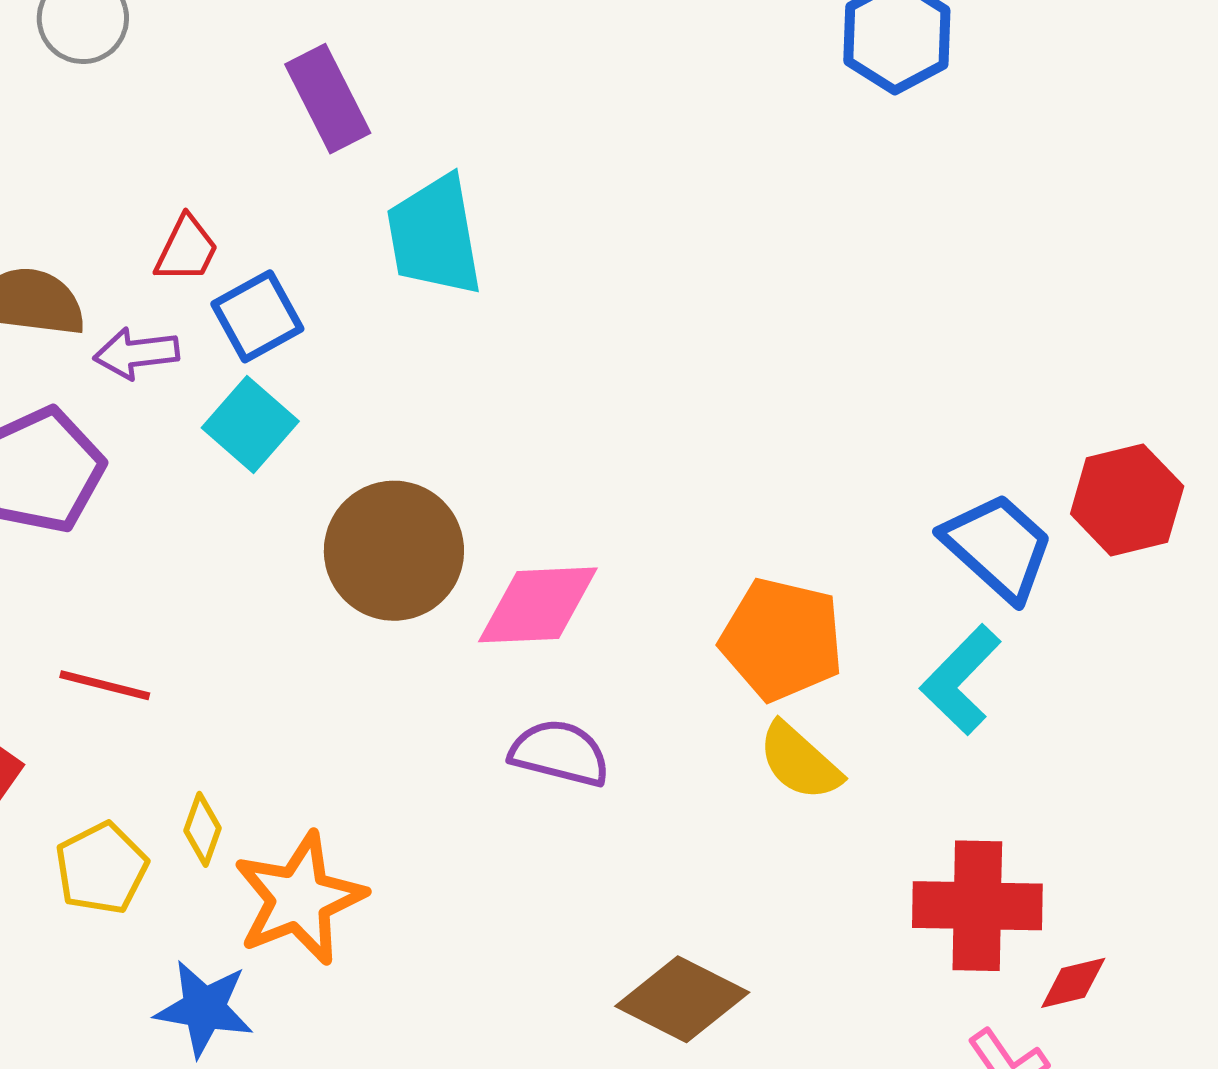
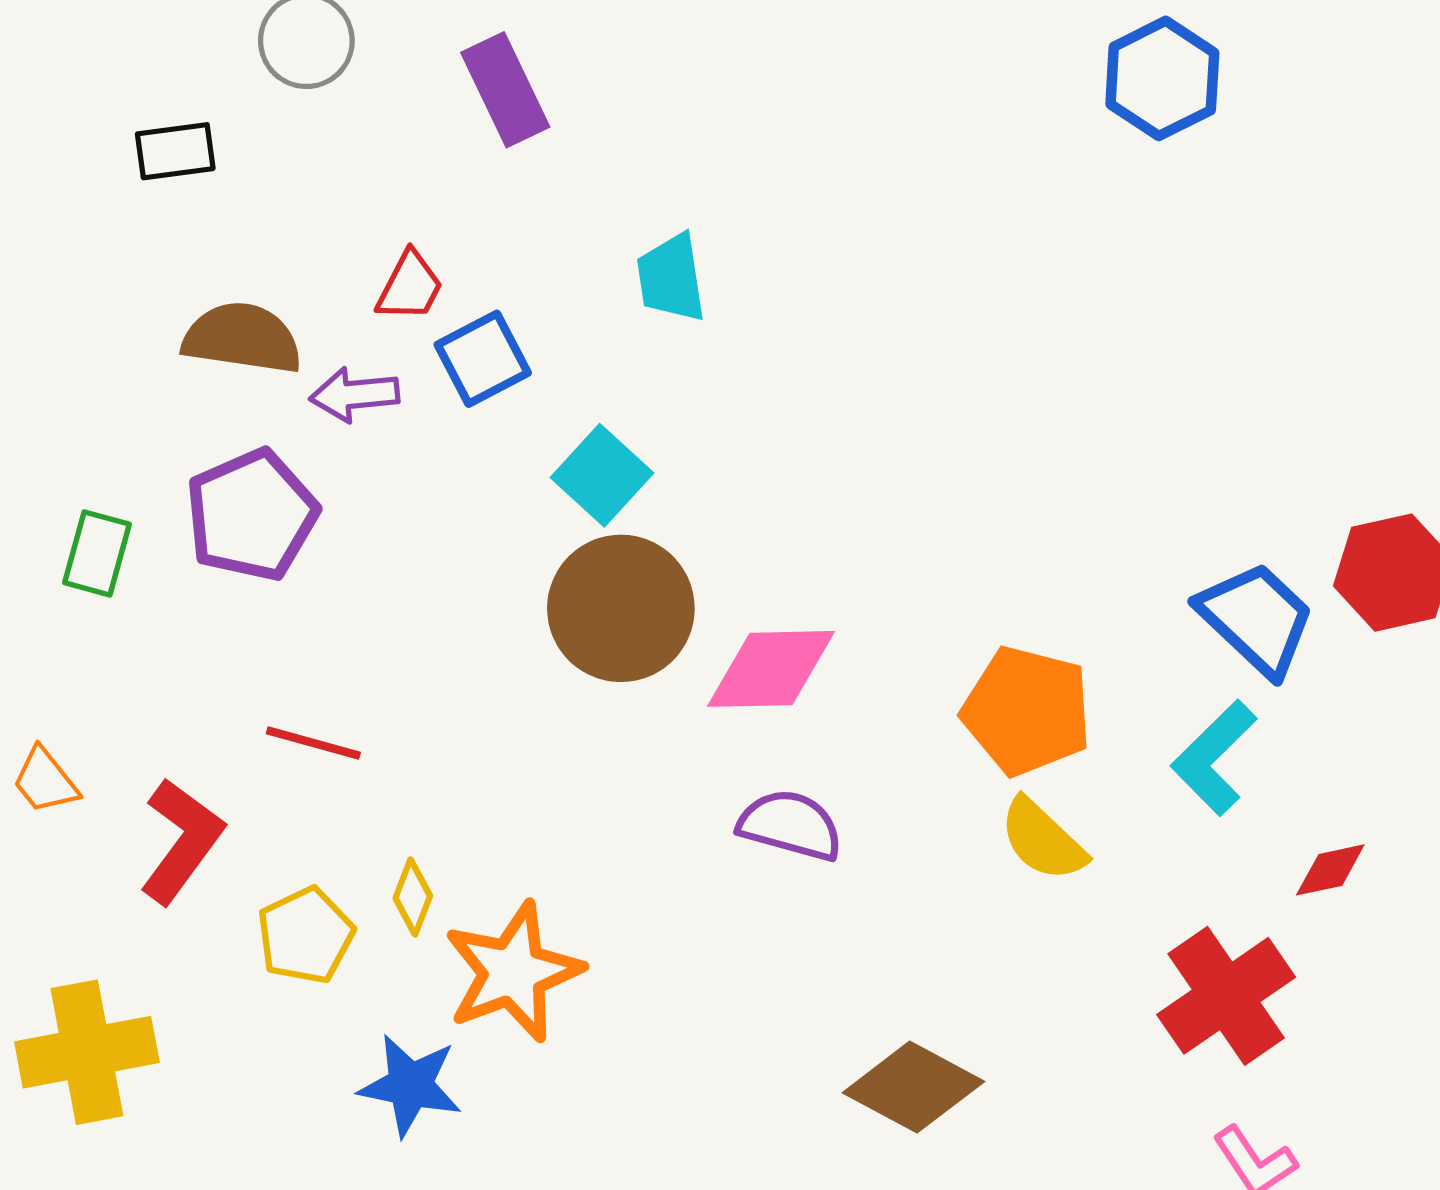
purple rectangle: (328, 99) -> (505, 90), moved
cyan trapezoid: (435, 236) -> (671, 278), size x0.7
cyan square: (250, 424) -> (602, 475), moved
red cross: (977, 906) -> (1226, 996), turned -37
red diamond: (1073, 983) -> (1330, 870), moved

